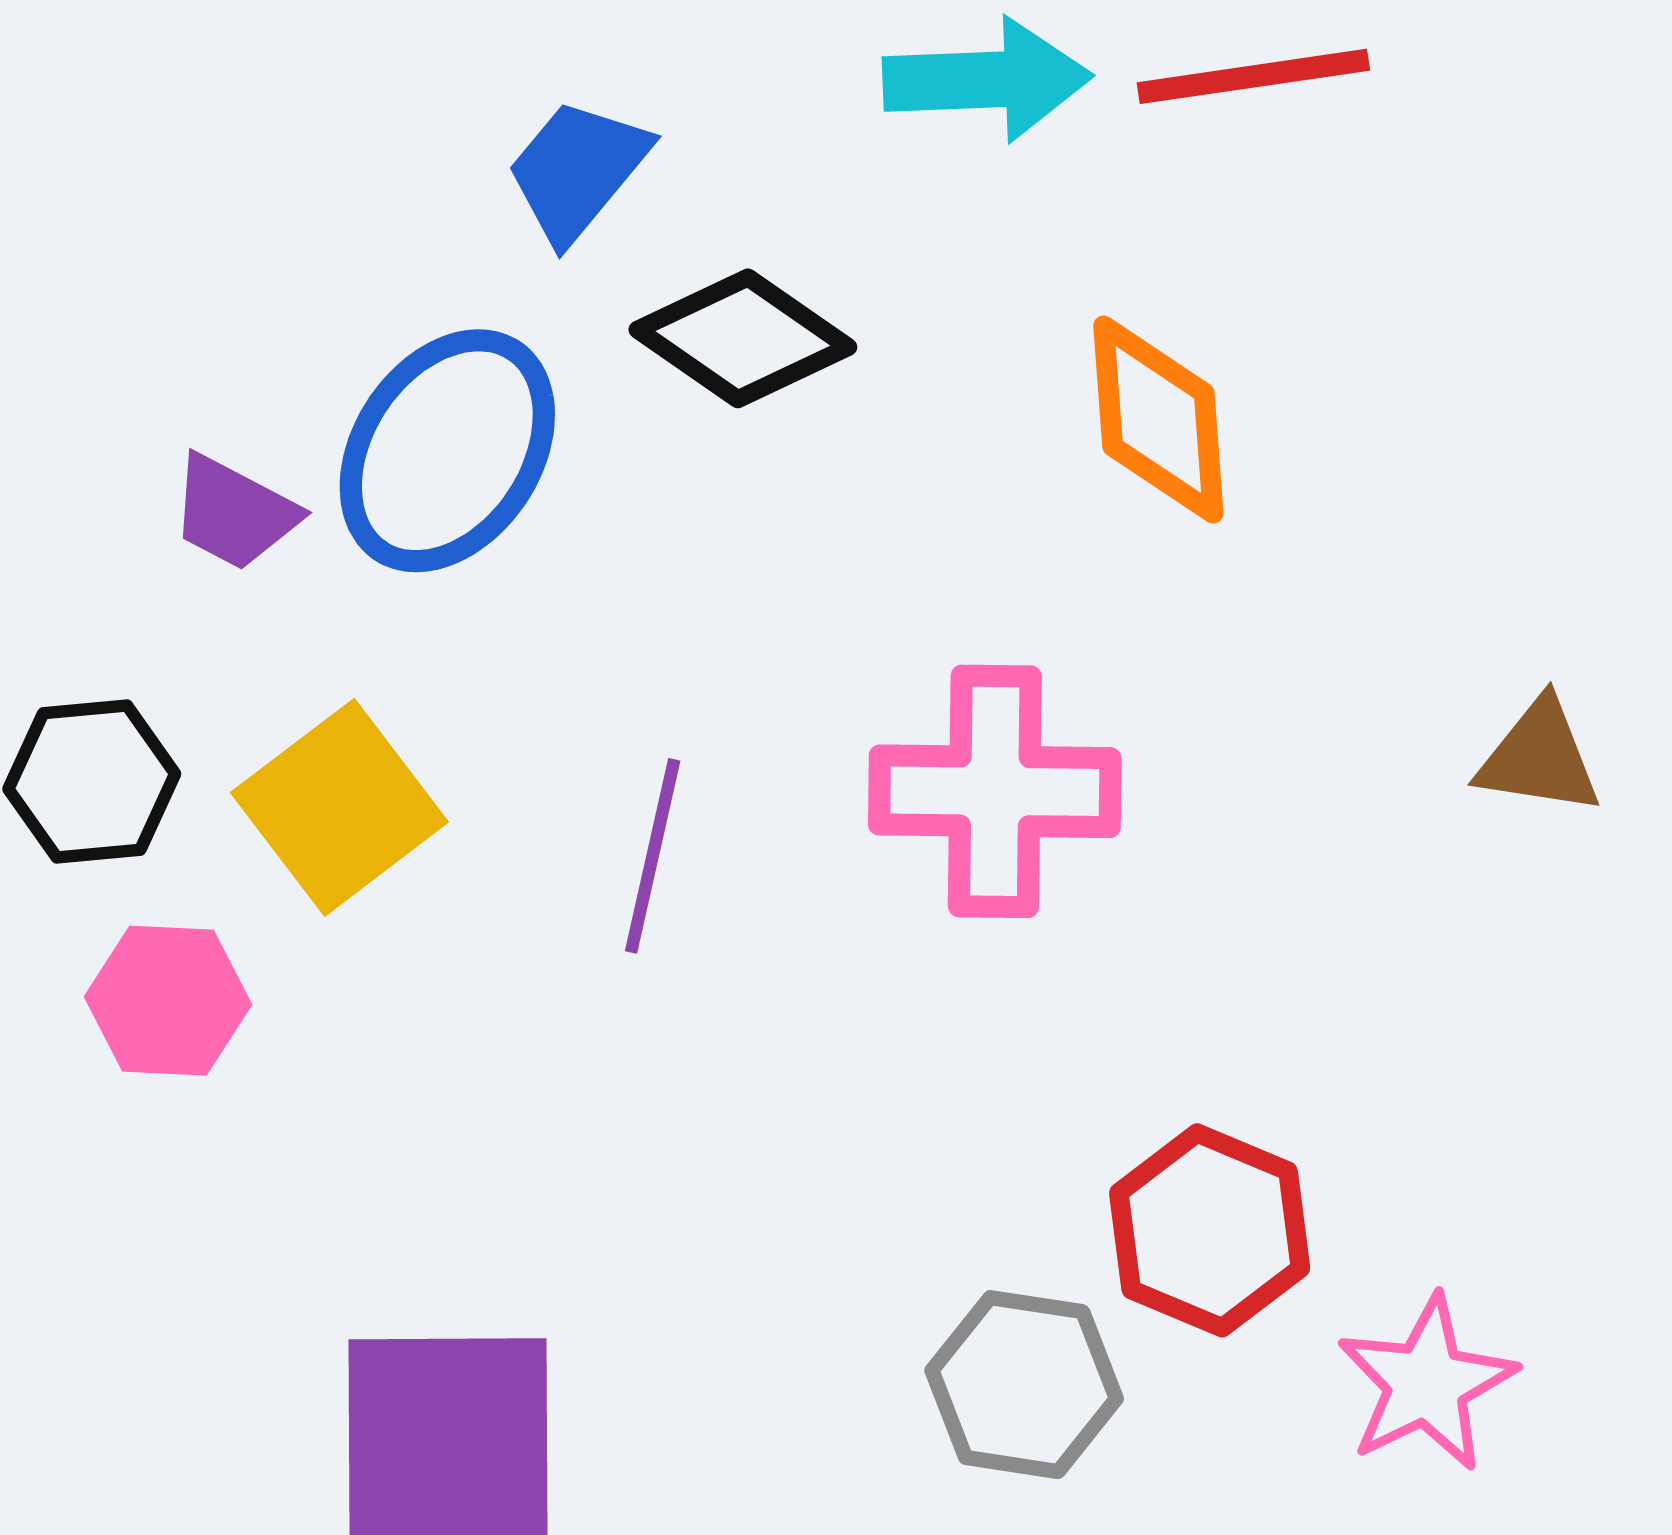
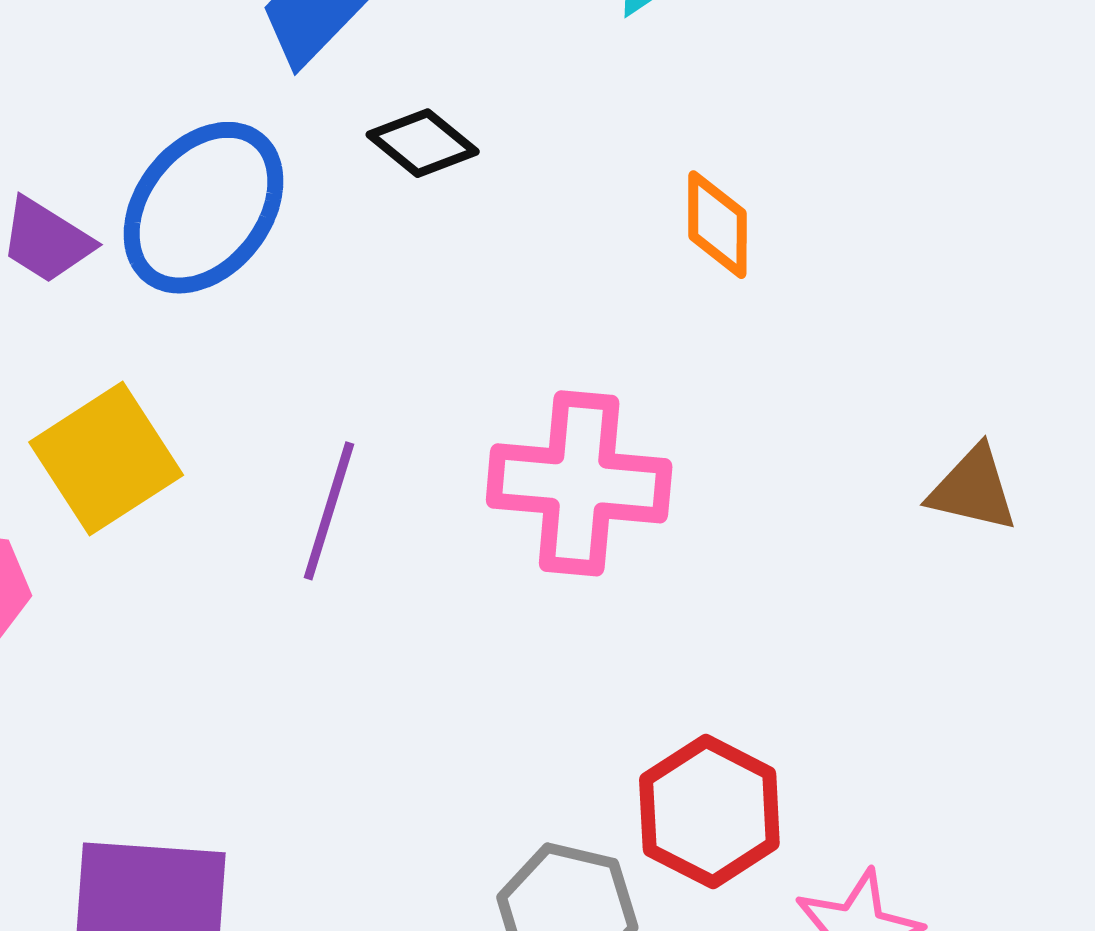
black diamond: (743, 338) -> (423, 143), size x0.7
orange diamond: (1158, 420) -> (717, 225), size x0.7

